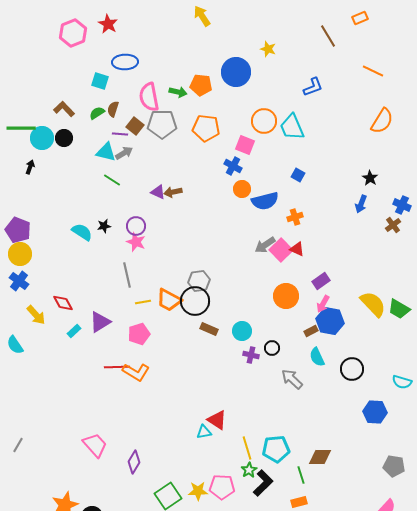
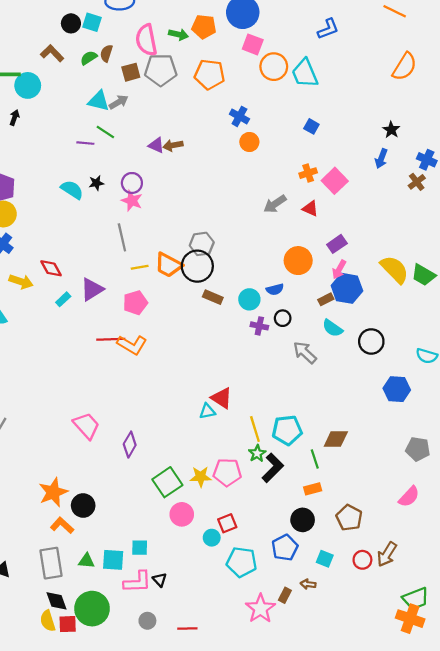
brown square: (135, 126) -> (131, 72), turned 36
purple line: (120, 134) -> (85, 143), moved
black circle: (64, 138) -> (71, 23), moved
pink square: (245, 145) -> (253, 44), moved
blue semicircle: (265, 201) -> (275, 289), moved, size x0.6
pink square: (281, 250) -> (335, 181), moved
yellow arrow: (36, 315) -> (21, 282), turned -30
cyan semicircle: (317, 357) -> (333, 328), turned -30

